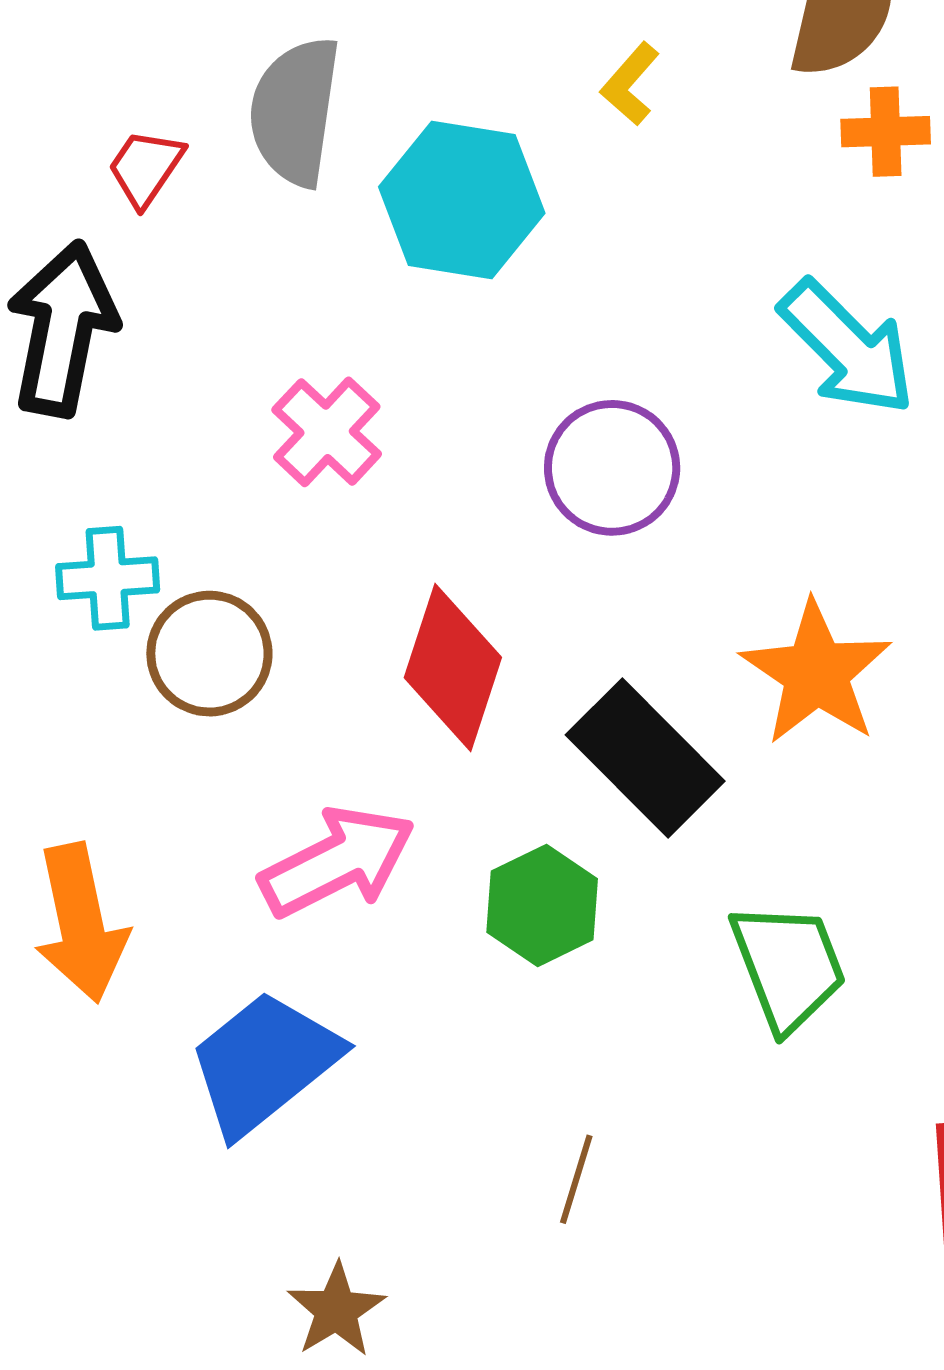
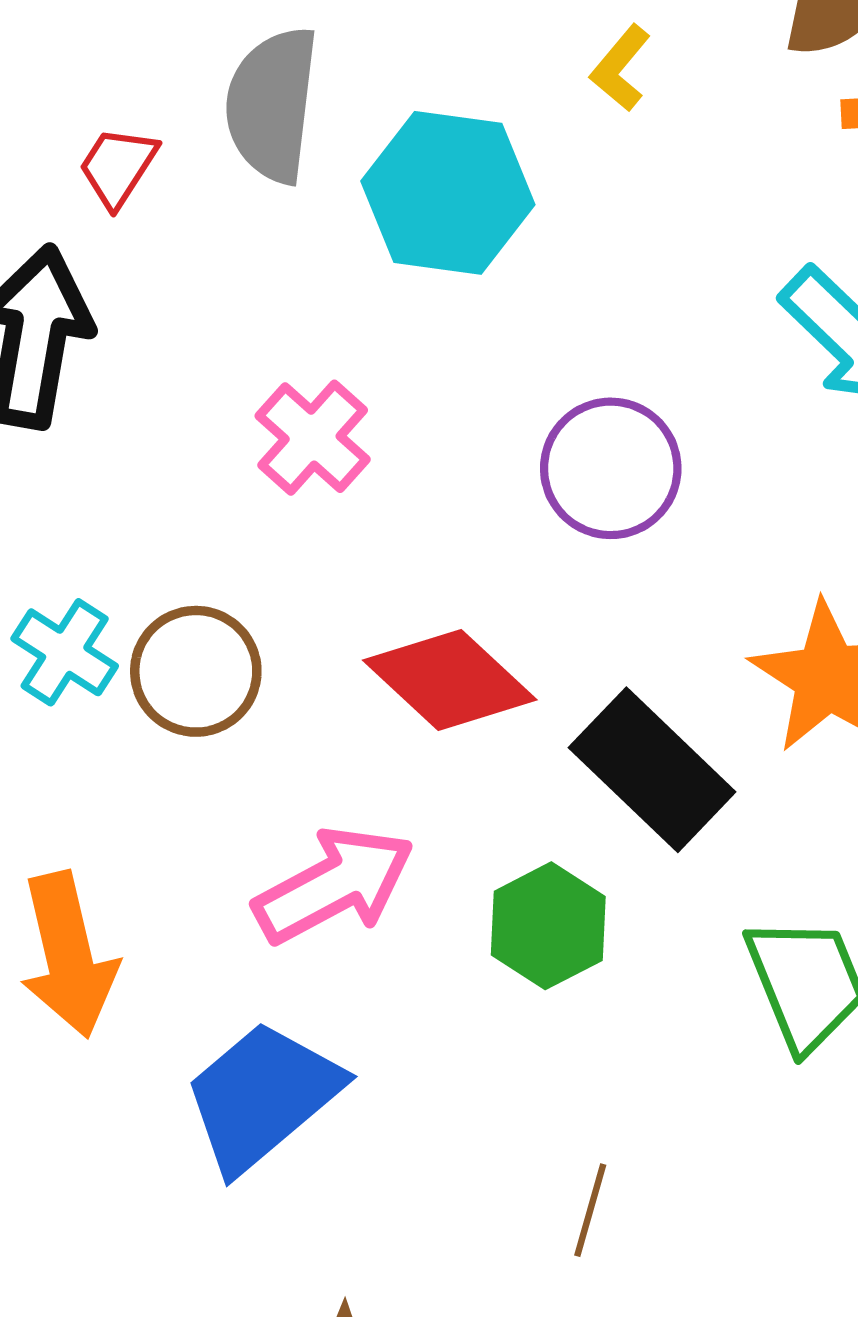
cyan cross: (108, 578) -> (65, 652), moved, turned 38
red diamond: (453, 667) -> (450, 680), turned -64

